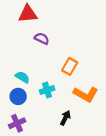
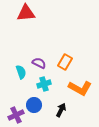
purple semicircle: (42, 38) -> (39, 63), moved
cyan semicircle: (22, 77) -> (21, 72), turned 40
blue circle: (18, 96) -> (34, 105), moved

